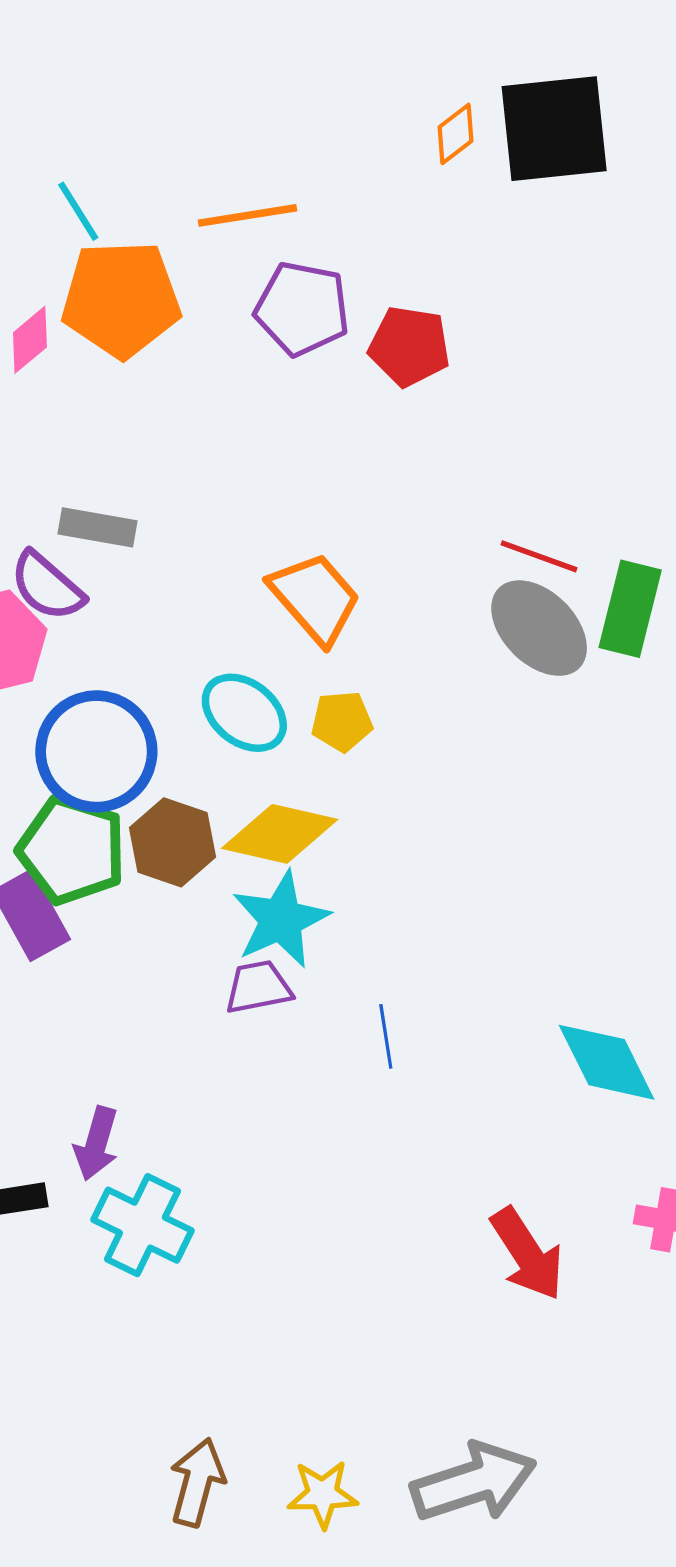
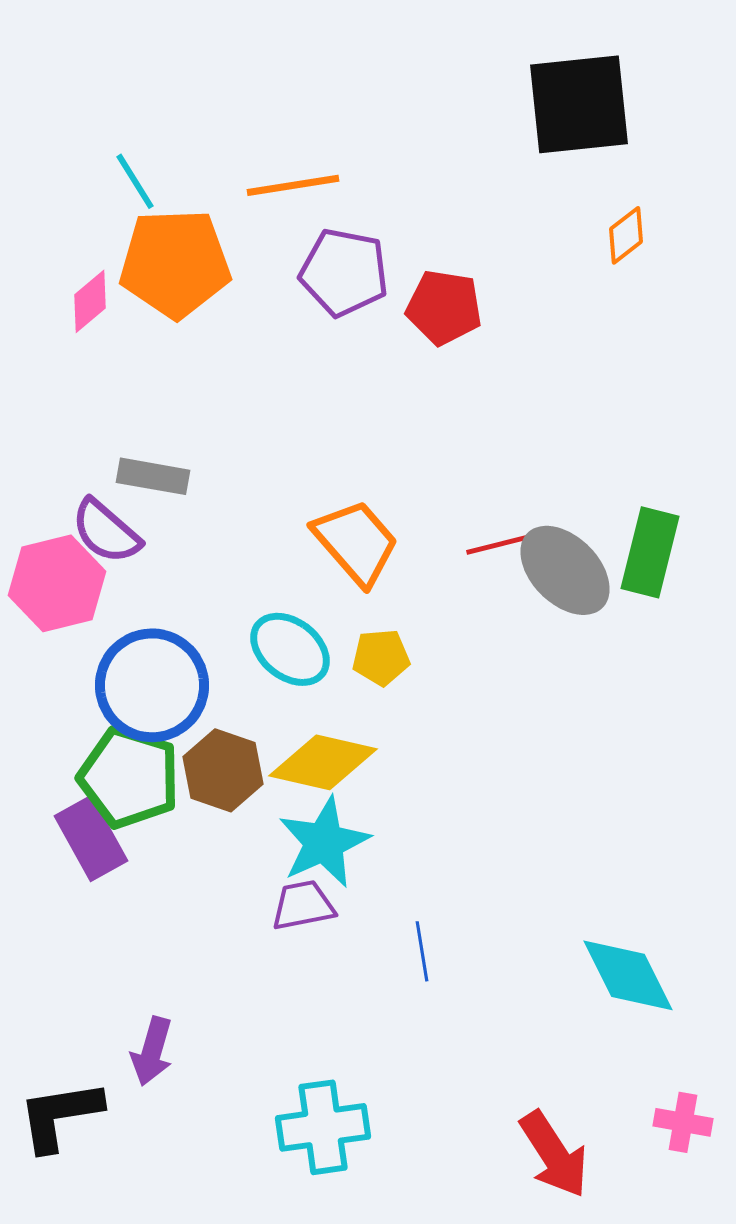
orange diamond: (455, 134) -> (626, 235), moved
red line: (539, 556) -> (503, 543), moved, turned -34
cyan cross: (142, 1225) -> (323, 1127), moved, turned -34

